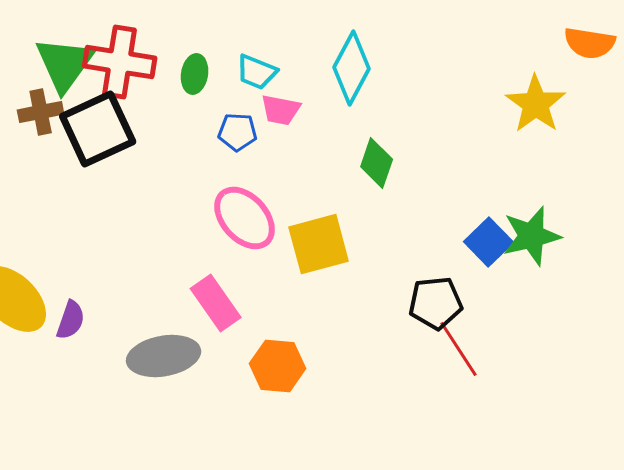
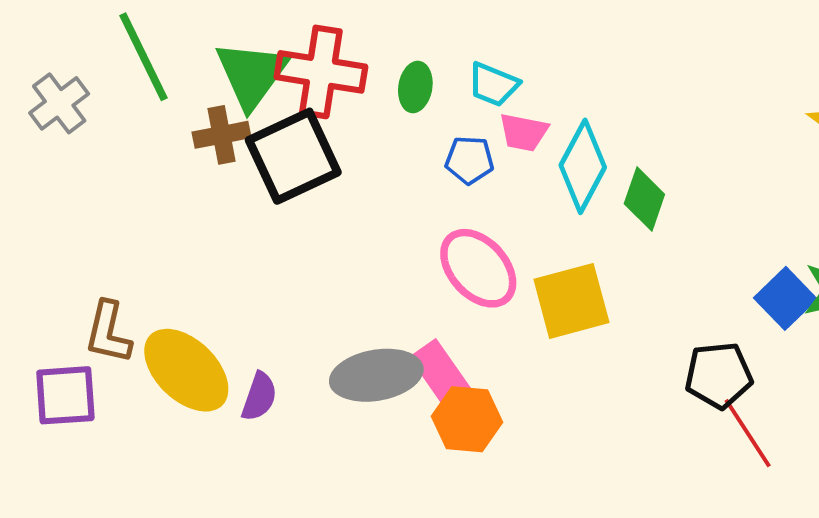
cyan diamond: (352, 68) -> (583, 166), moved
gray ellipse: (164, 356) -> (376, 375), moved
orange hexagon: (278, 366) -> (467, 419), moved

